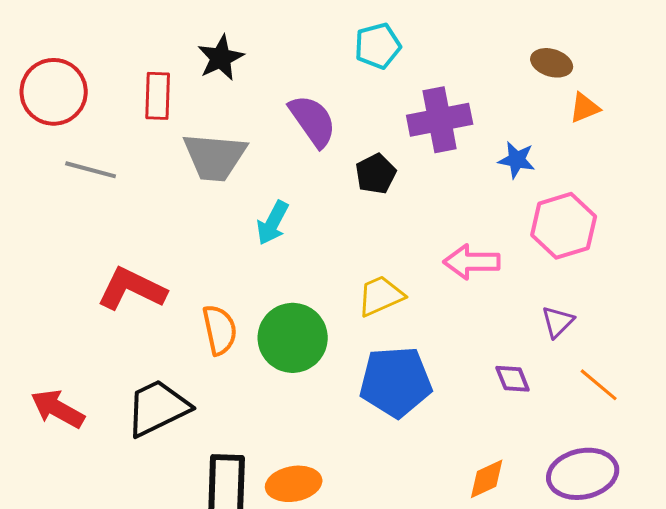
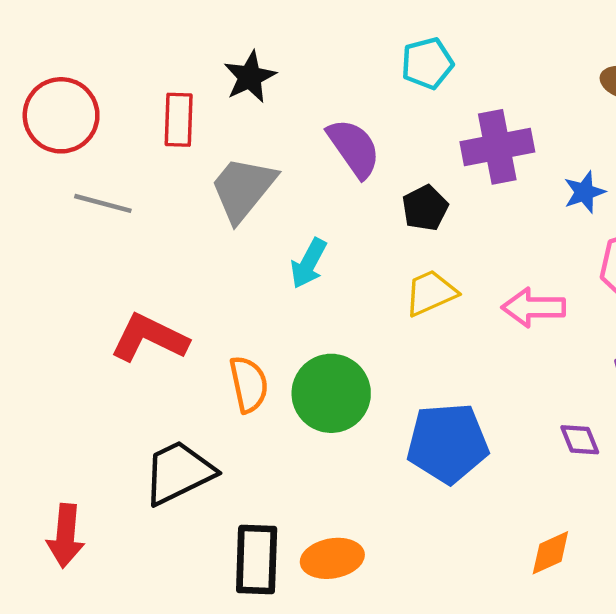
gray trapezoid: (215, 157) -> (243, 189), turned 124
blue star: (517, 160) -> (584, 192), turned -30
yellow trapezoid: (381, 296) -> (431, 293), moved
red arrow: (58, 409) -> (66, 536), moved, turned -114

